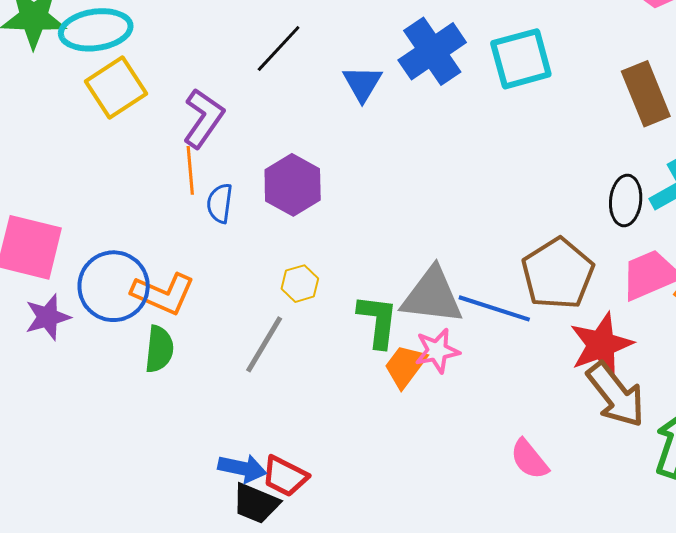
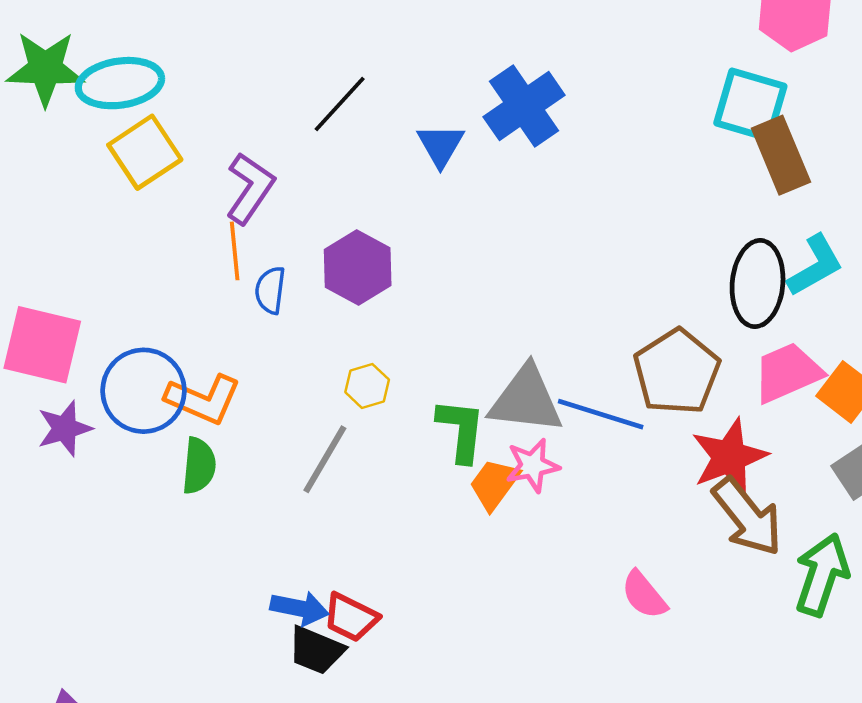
cyan square: (521, 59) -> (750, 105), moved, turned 32
black ellipse: (626, 200) -> (758, 284), size x1.4

